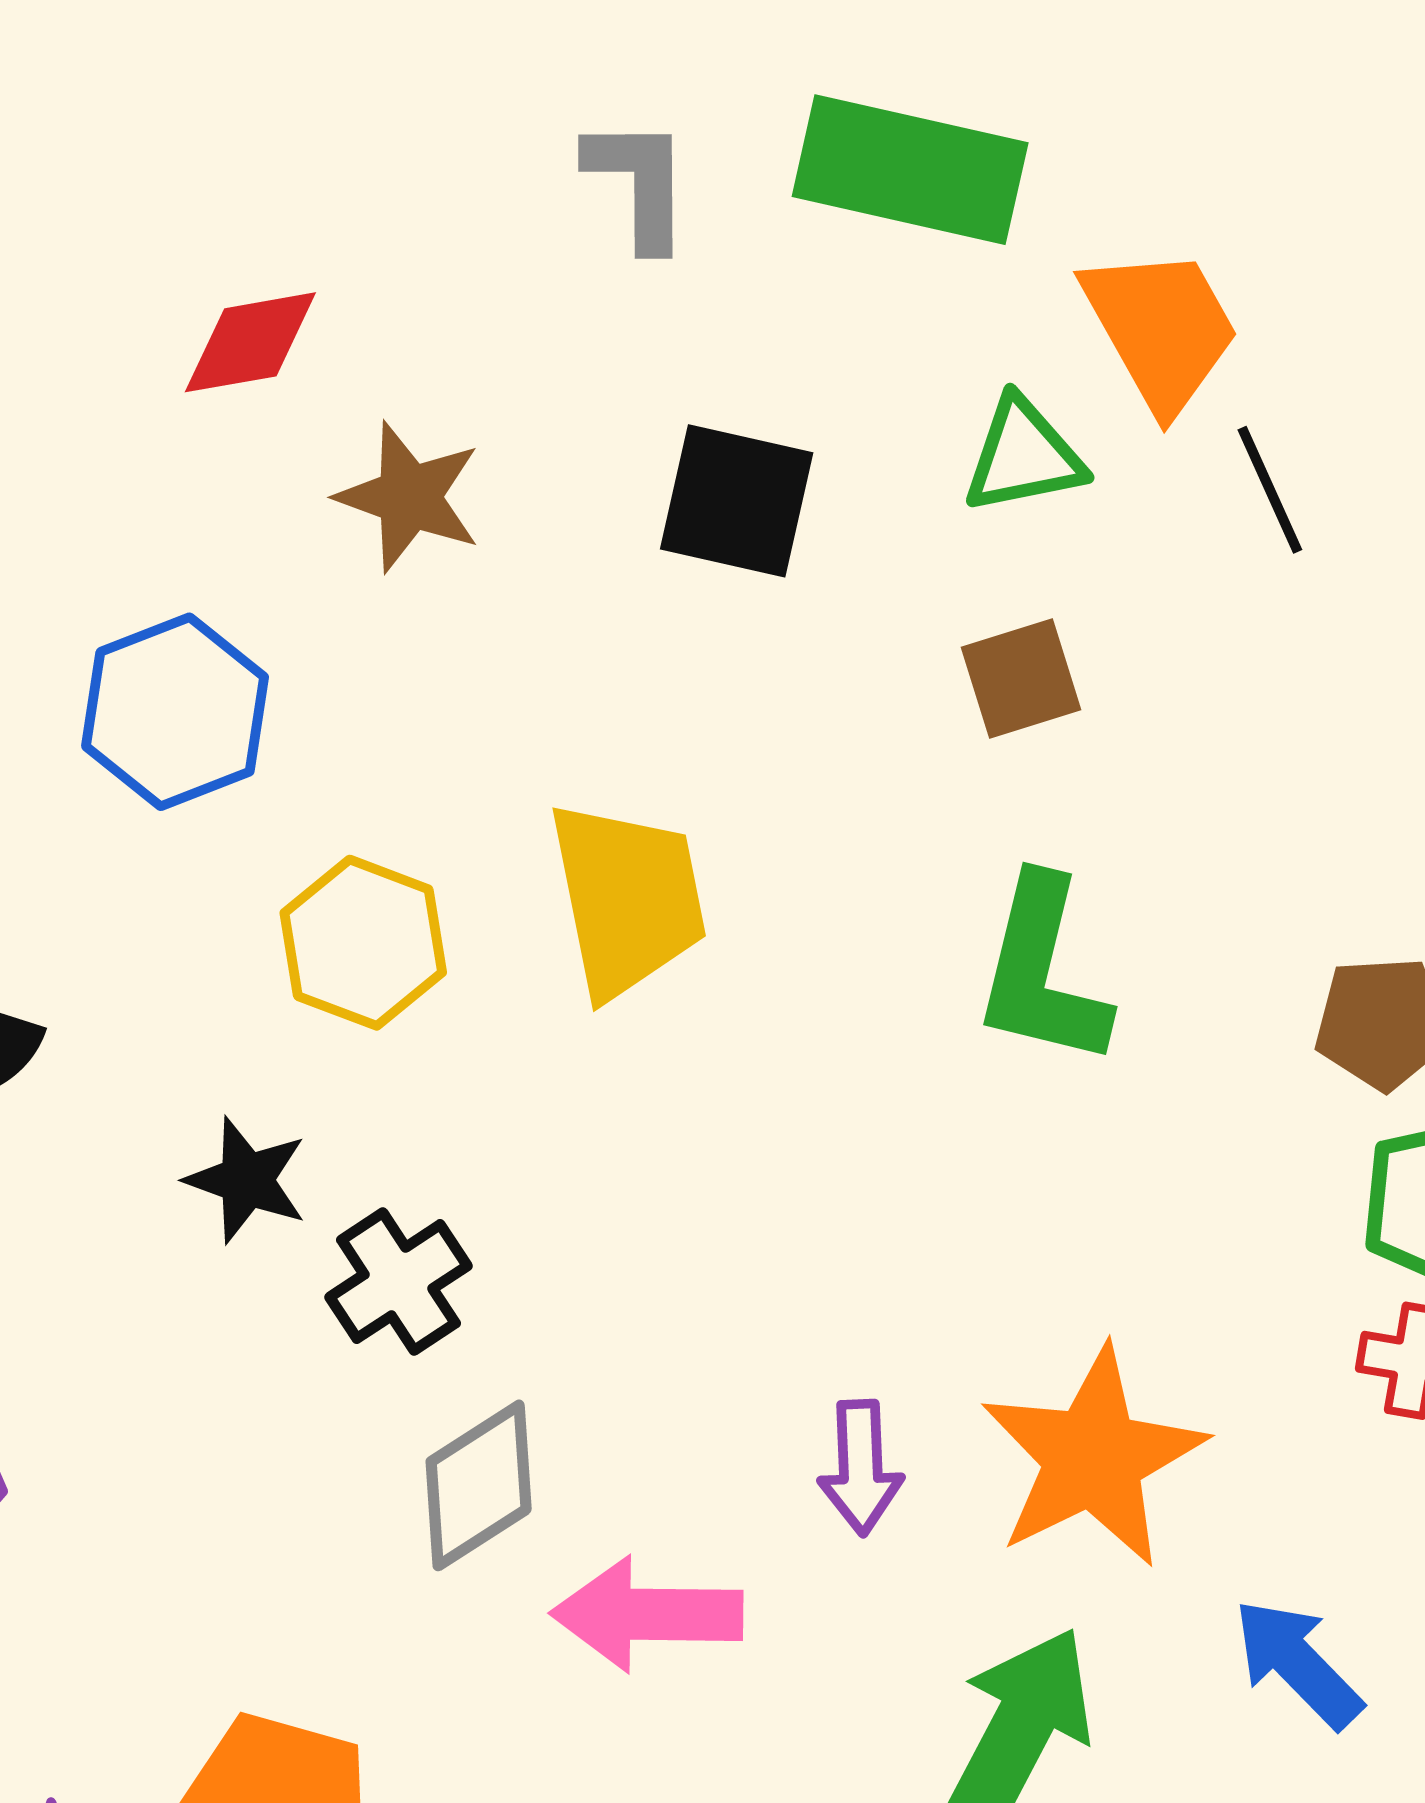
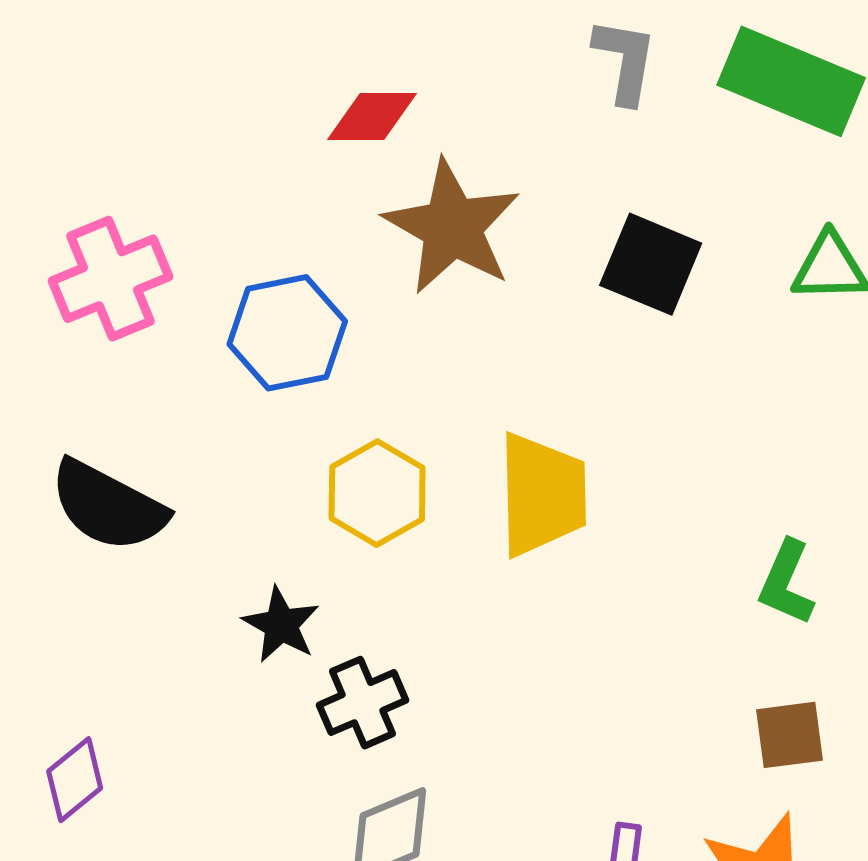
brown star: (409, 497) -> (452, 227), size x1.5
brown square: (1021, 679) -> (789, 735), moved
green L-shape: (1042, 972) -> (786, 583), size x0.7

